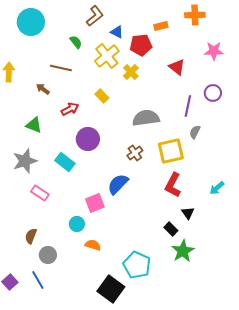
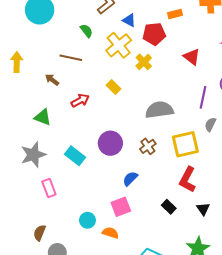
purple circle: (88, 139) -> (110, 143), moved
blue semicircle: (118, 184) -> (130, 179), size x0.7
pink rectangle: (40, 193) -> (49, 188), turned 36
pink square: (95, 203) -> (121, 207), moved
black rectangle: (171, 229) -> (169, 207), moved
orange semicircle: (93, 245) -> (110, 233), moved

